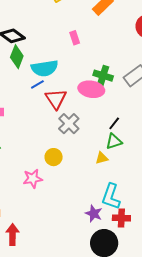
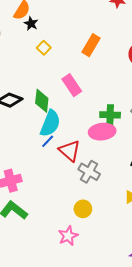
pink rectangle: (75, 38) -> (72, 85), size x1.5
green diamond: (17, 57) -> (42, 101), moved
cyan semicircle: (45, 68) -> (50, 123), turned -44

